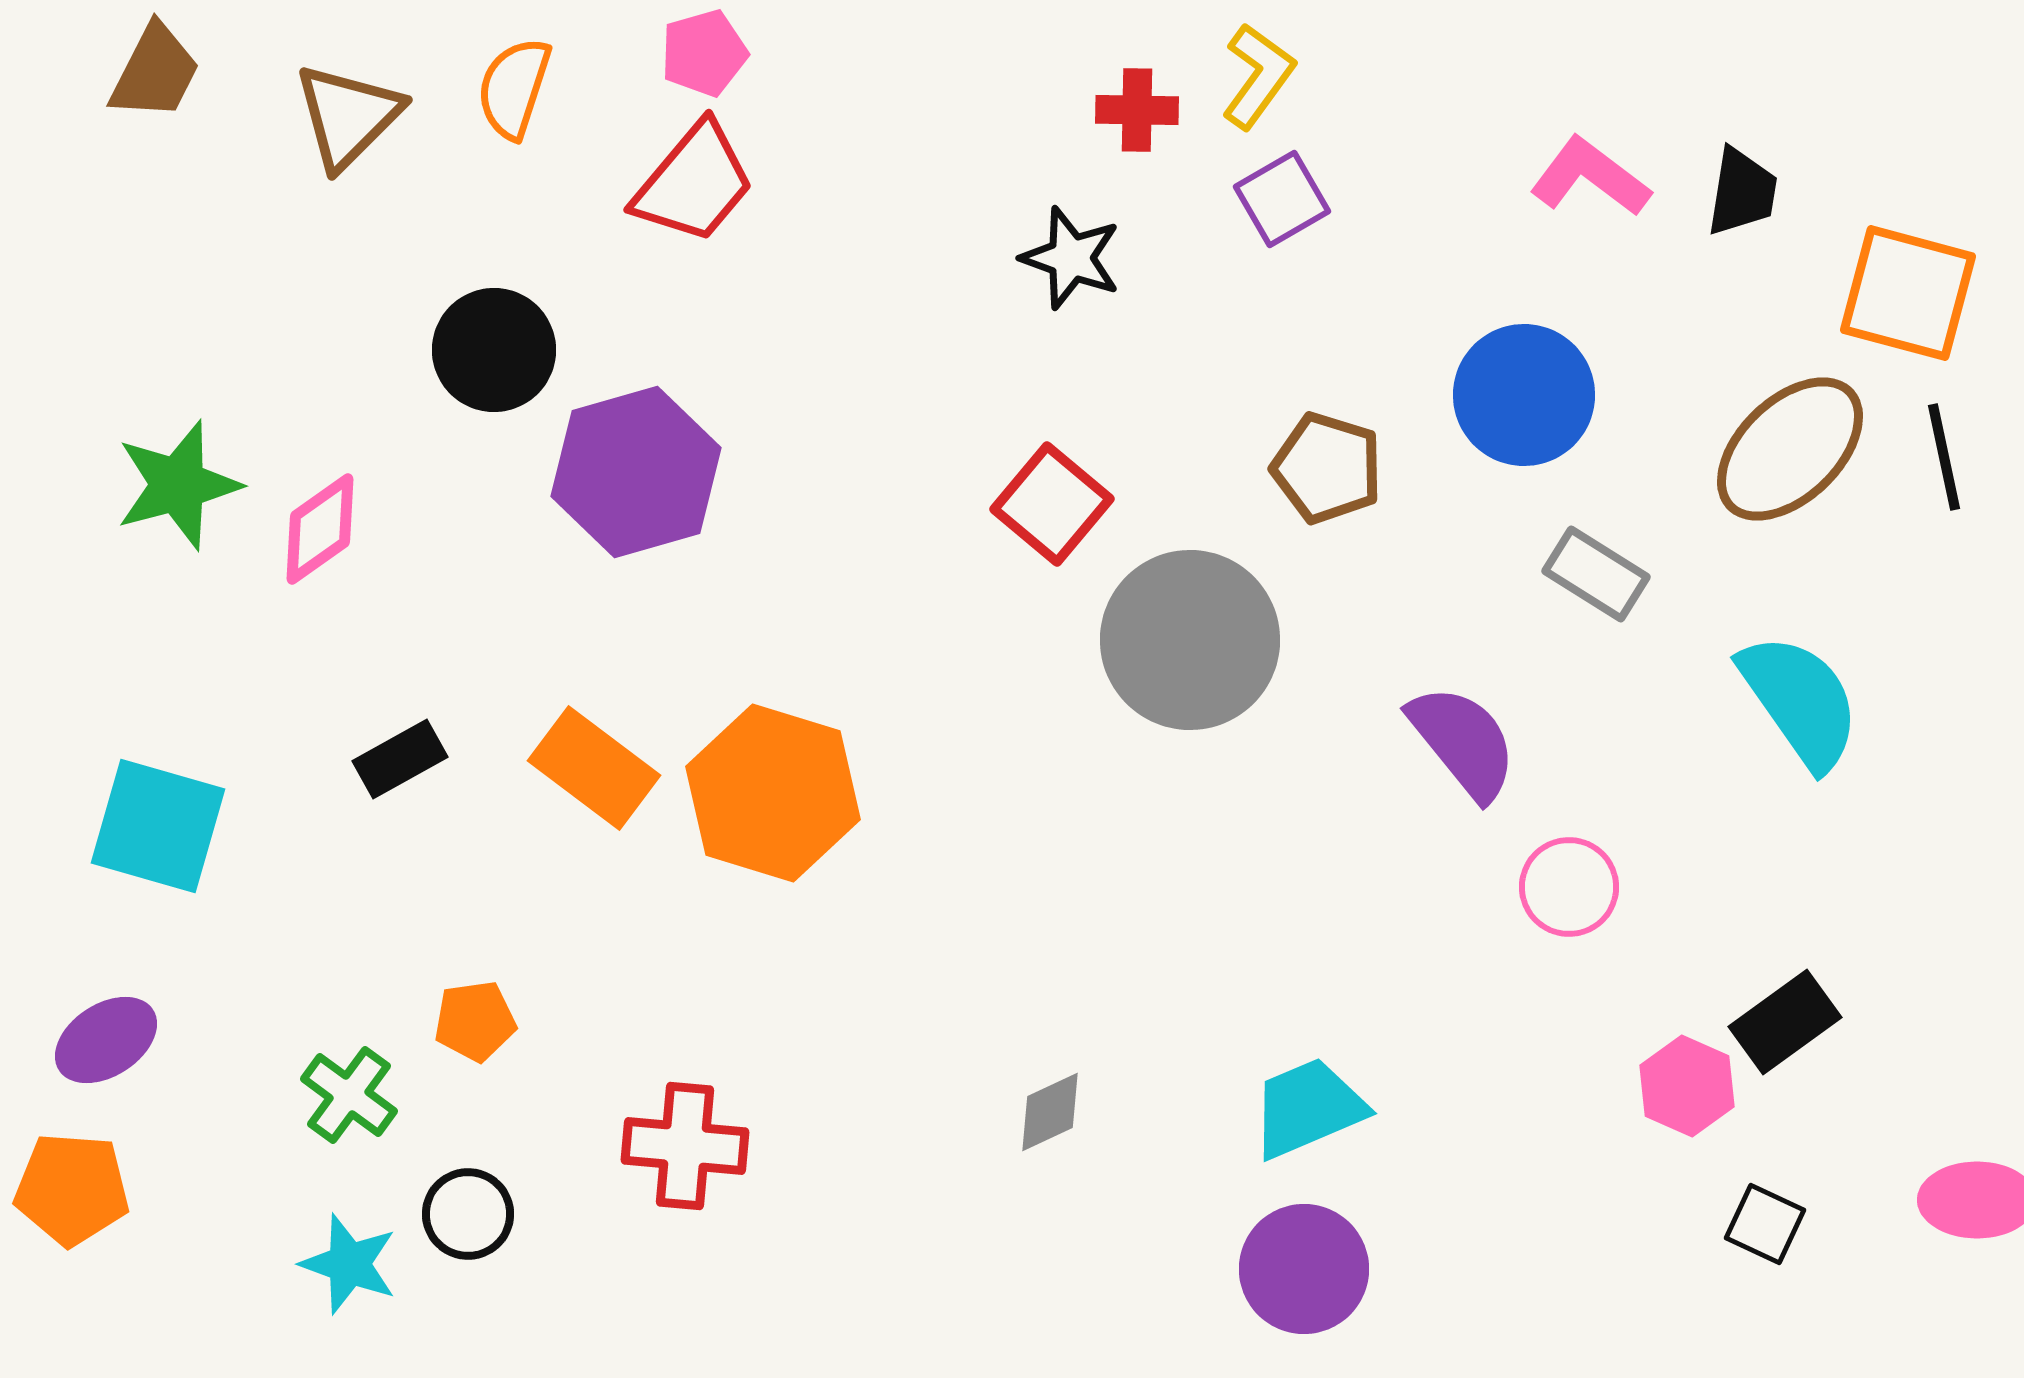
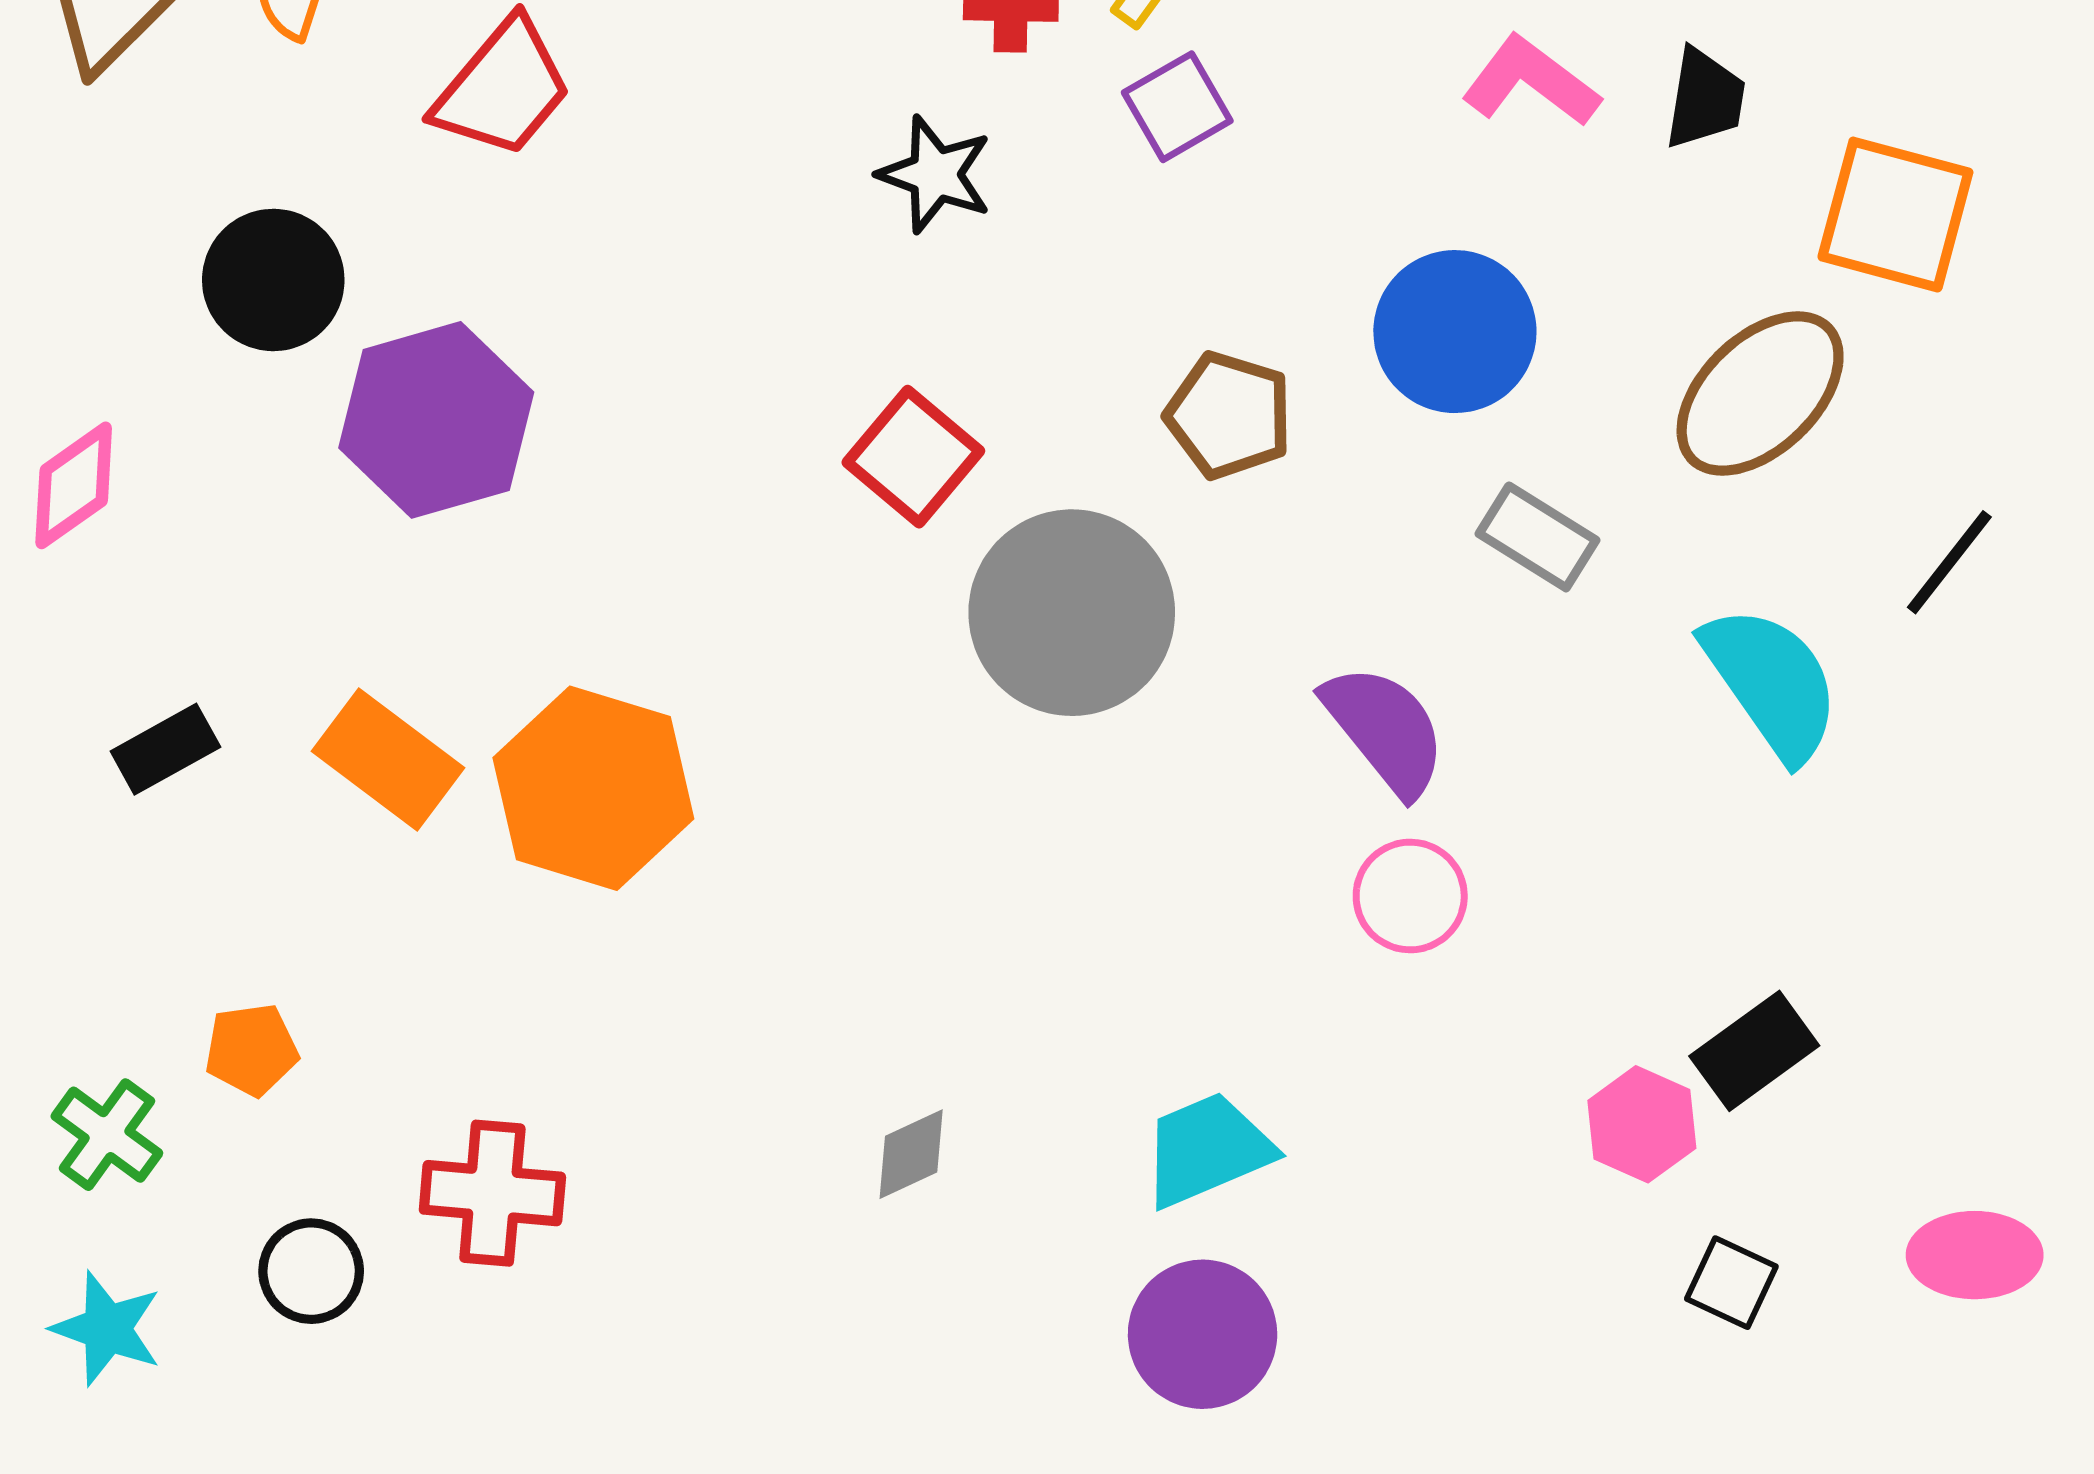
black line: (1944, 457) -> (1949, 562), moved, turned 50
pink circle: (1569, 887) -> (1410, 896), moved
black circle: (468, 1214) -> (311, 1271), moved

